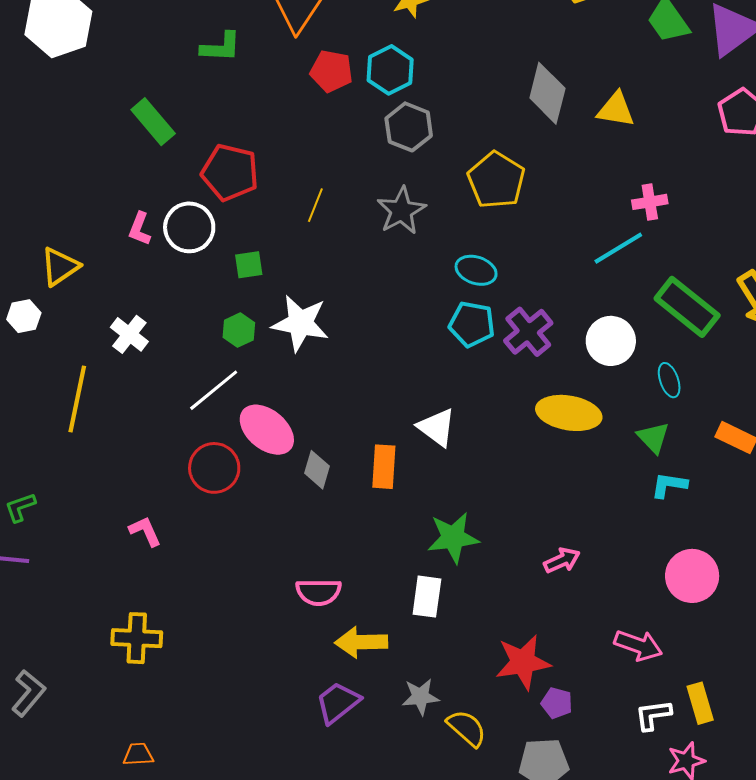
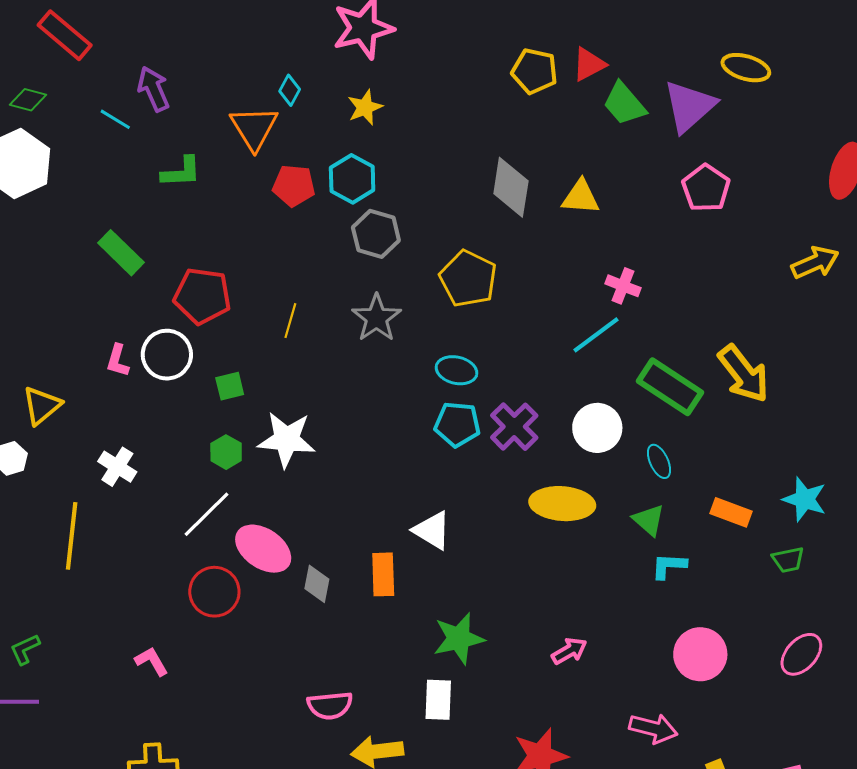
pink cross: (650, 202) -> (623, 286), turned 36

